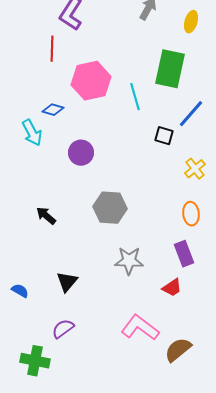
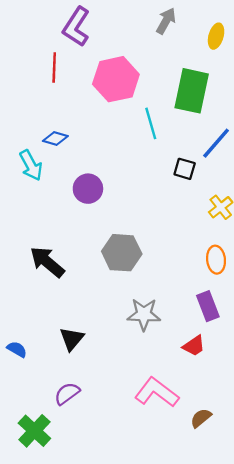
pink hexagon: (91, 81) -> (116, 79), moved
black arrow: (46, 216) -> (47, 262), size x1.5
brown semicircle: (178, 350) -> (201, 418), size x0.7
green cross: (35, 361) -> (34, 431), turned 32

